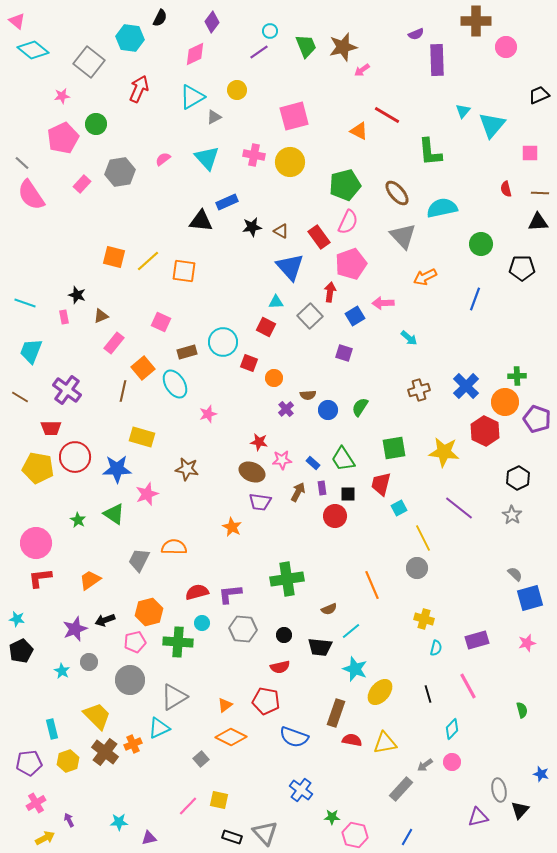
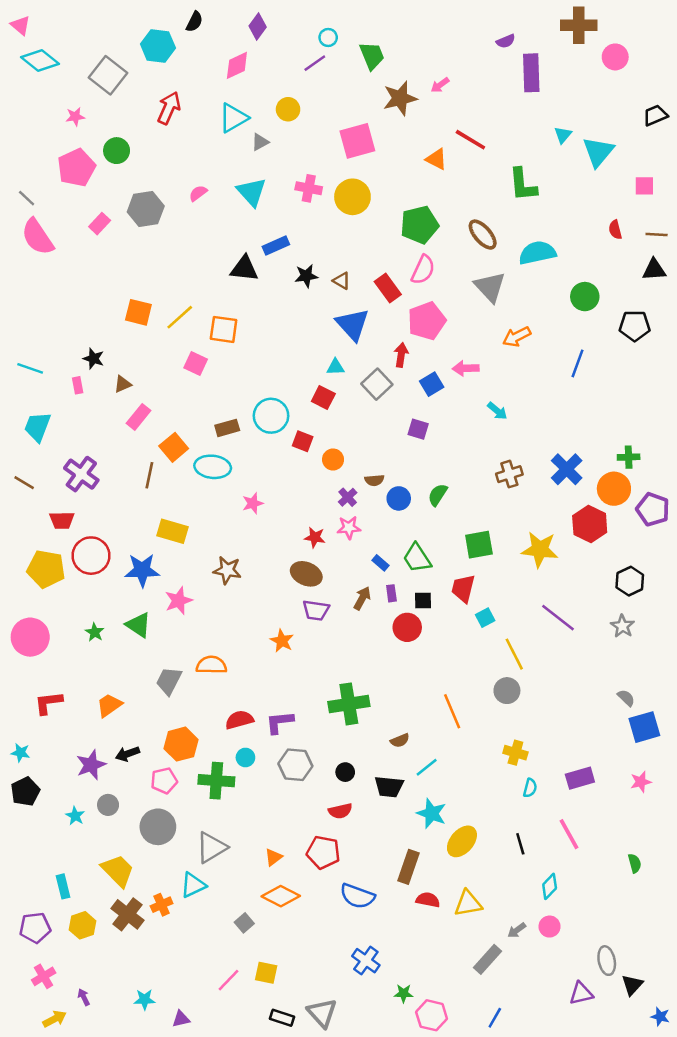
brown star: (343, 47) -> (400, 98), moved
pink square: (161, 322) -> (196, 363), moved
cyan ellipse: (175, 384) -> (213, 467), turned -52
pink star: (282, 460) -> (349, 528), moved
pink circle: (36, 543) -> (30, 637), moved
blue star: (541, 774) -> (660, 1017), moved

